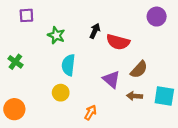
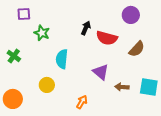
purple circle: (157, 17) -> (131, 15), moved
green star: (56, 35) -> (42, 33), moved
brown semicircle: (139, 69) -> (137, 49), moved
yellow circle: (61, 93) -> (47, 85), moved

